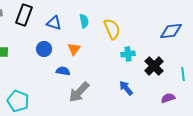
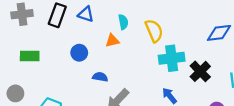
blue triangle: (54, 23) -> (86, 14), moved
orange triangle: (74, 49) -> (112, 41), moved, turned 40
cyan cross: (128, 54) -> (172, 58), size x1.6

